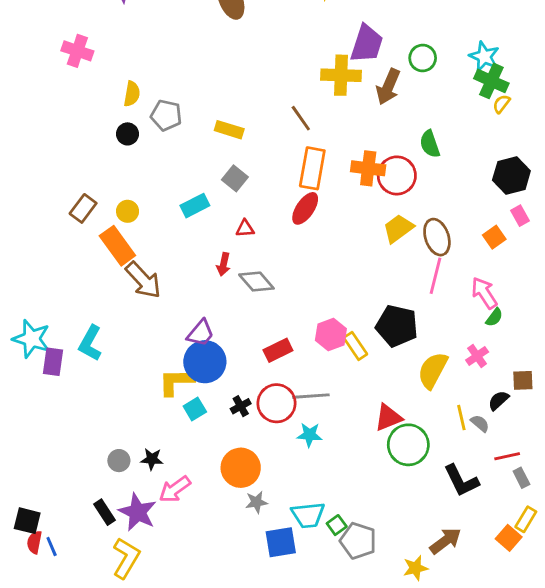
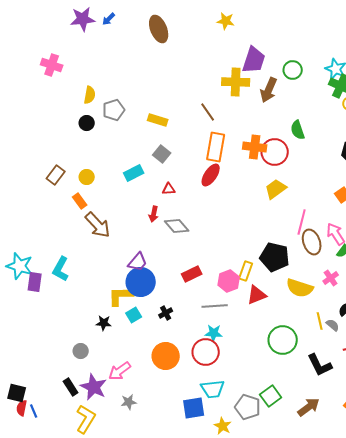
gray pentagon: (166, 115) -> (114, 110), turned -30
brown ellipse: (437, 237) -> (312, 242), moved
orange rectangle: (117, 246) -> (80, 201), size x0.6
pink hexagon: (331, 334) -> (229, 281), moved
yellow rectangle: (355, 346) -> (246, 271), turned 54
yellow semicircle: (433, 370) -> (300, 288), turned -100
red circle: (276, 403) -> (206, 352), moved
red triangle: (388, 418) -> (257, 295), moved
black star: (152, 459) -> (104, 323), moved
gray star: (256, 502) -> (129, 402), moved
green square: (337, 525) -> (271, 396), moved, size x1.5
yellow star: (415, 568) -> (223, 426), moved, turned -30

